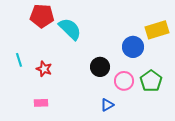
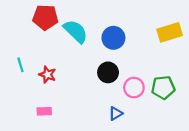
blue circle: (133, 47) -> (113, 38), moved
green pentagon: (151, 81) -> (163, 88), turned 30

